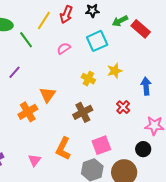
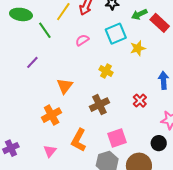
yellow star: (115, 71) -> (138, 48), moved
orange cross: (28, 112) -> (52, 115), moved

